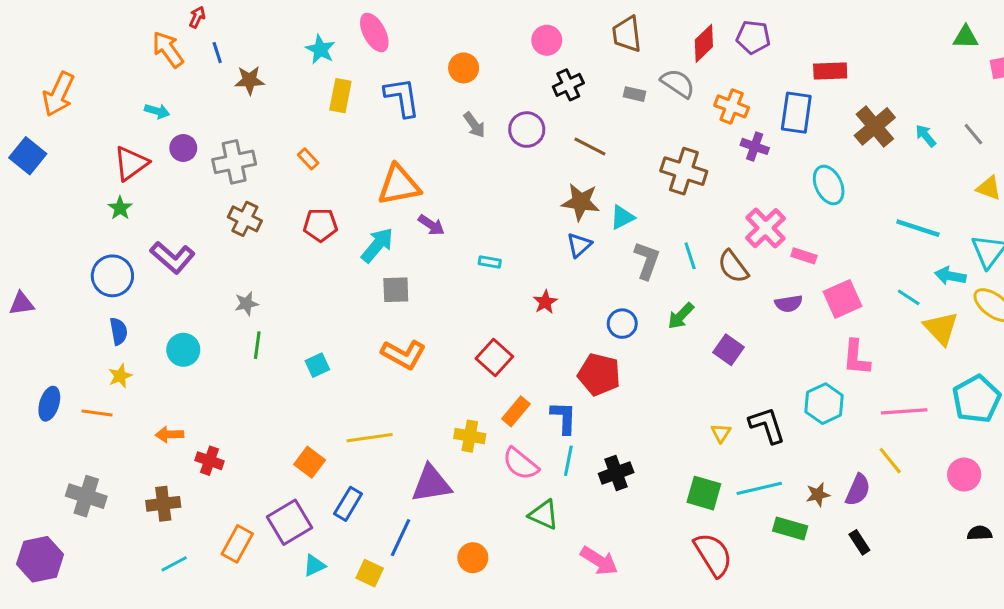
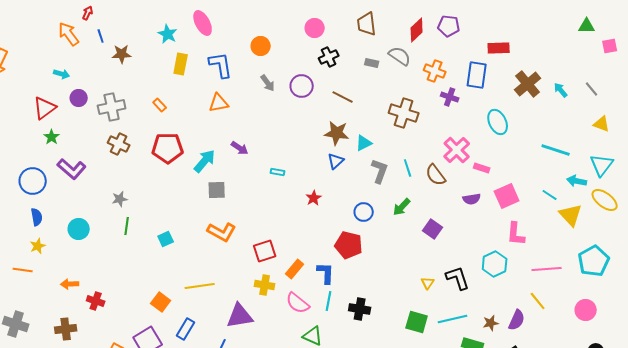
orange triangle: (399, 185) -> (219, 103), moved, size x0.7
green star: (120, 208) -> (52, 137), moved
red pentagon: (320, 225) -> (168, 148), size x1.4
red square: (494, 357) -> (265, 251), moved, turned 30
black cross: (616, 473) -> (360, 309), turned 30

